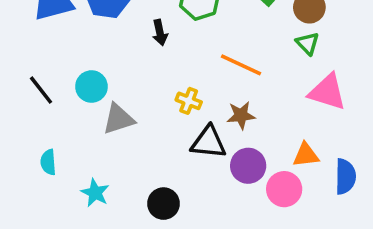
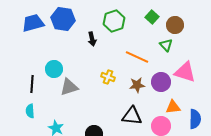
green triangle: (308, 43) -> (166, 45), moved
black line: (41, 90) -> (32, 84), moved, turned 42
black triangle: (209, 142) -> (132, 116), moved
purple circle: (248, 166) -> (161, 82), moved

